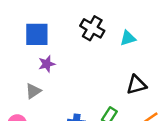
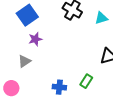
blue square: (37, 34) -> (27, 15), turned -35

